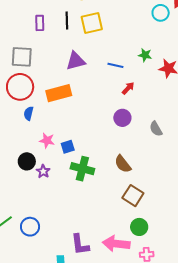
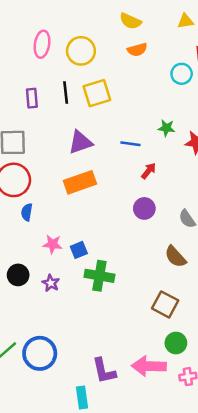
orange rectangle: (59, 93) -> (80, 182), moved
black circle: (27, 161) -> (18, 275), moved
brown semicircle: (123, 164) -> (175, 257), moved
blue circle: (30, 227) -> (40, 353), size x1.4

